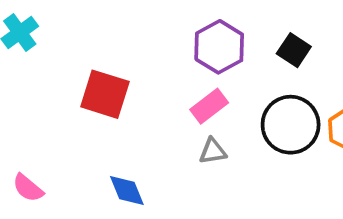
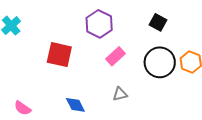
purple hexagon: (219, 47) -> (99, 24), moved
gray triangle: (213, 151) -> (120, 94), moved

